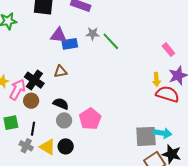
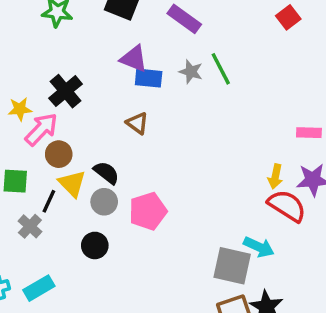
green line: (111, 41) -> (221, 69), moved
pink rectangle: (168, 50) -> (309, 133), turned -64
brown triangle: (60, 71) -> (137, 123), moved, turned 32
black cross: (34, 80) -> (66, 91), moved
cyan arrow: (163, 133) -> (259, 247), moved
yellow triangle: (48, 147) -> (72, 184), moved

